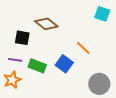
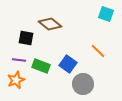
orange line: (83, 48) -> (98, 51), moved
gray circle: (99, 84) -> (83, 84), moved

